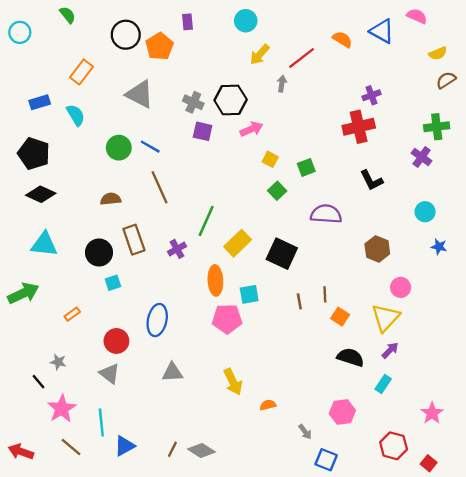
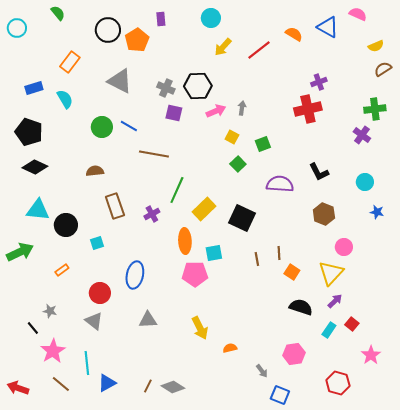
gray arrow: (282, 84) -> (242, 108), moved
black L-shape: (371, 180) -> (319, 172), moved
brown line: (160, 187) -> (154, 154), moved, turned -56
black circle: (99, 252) -> (66, 225), moved
red square: (429, 463) -> (352, 324), moved

